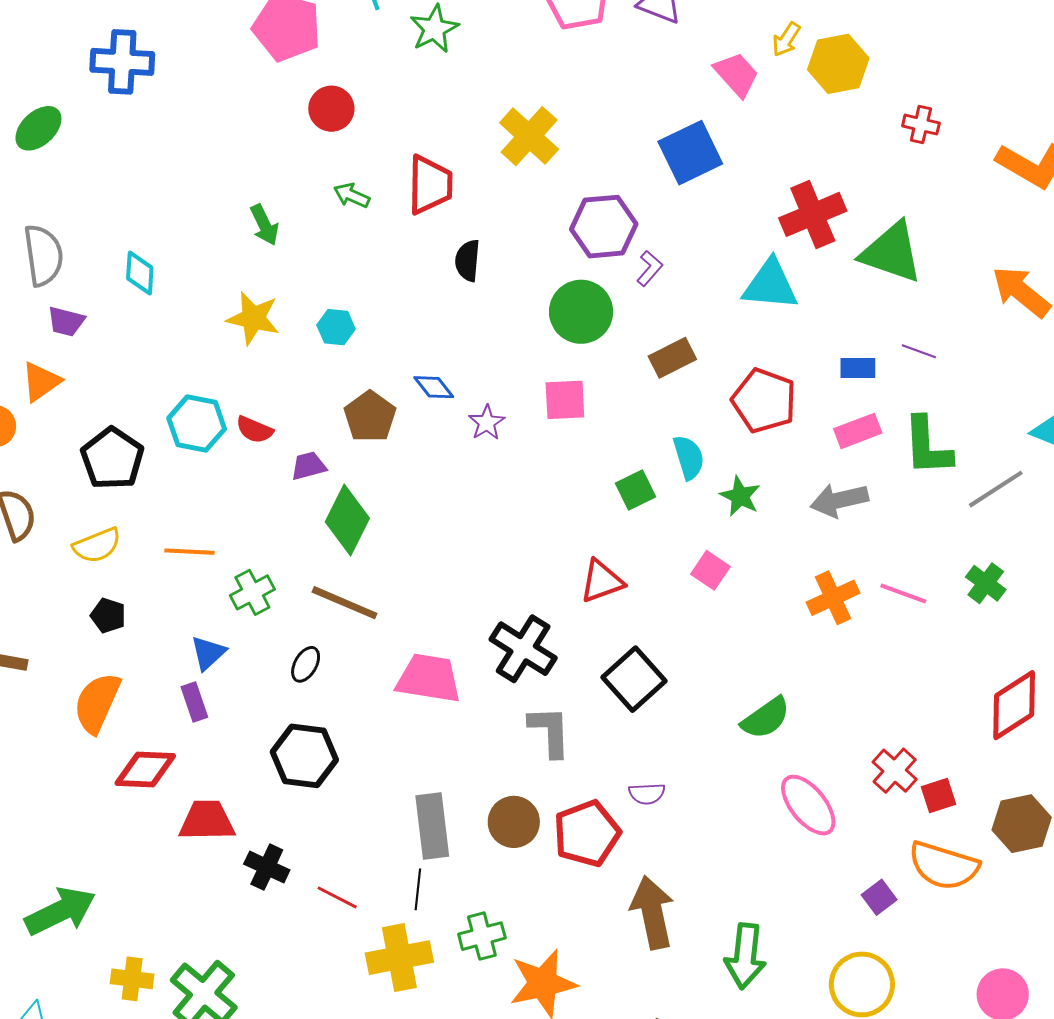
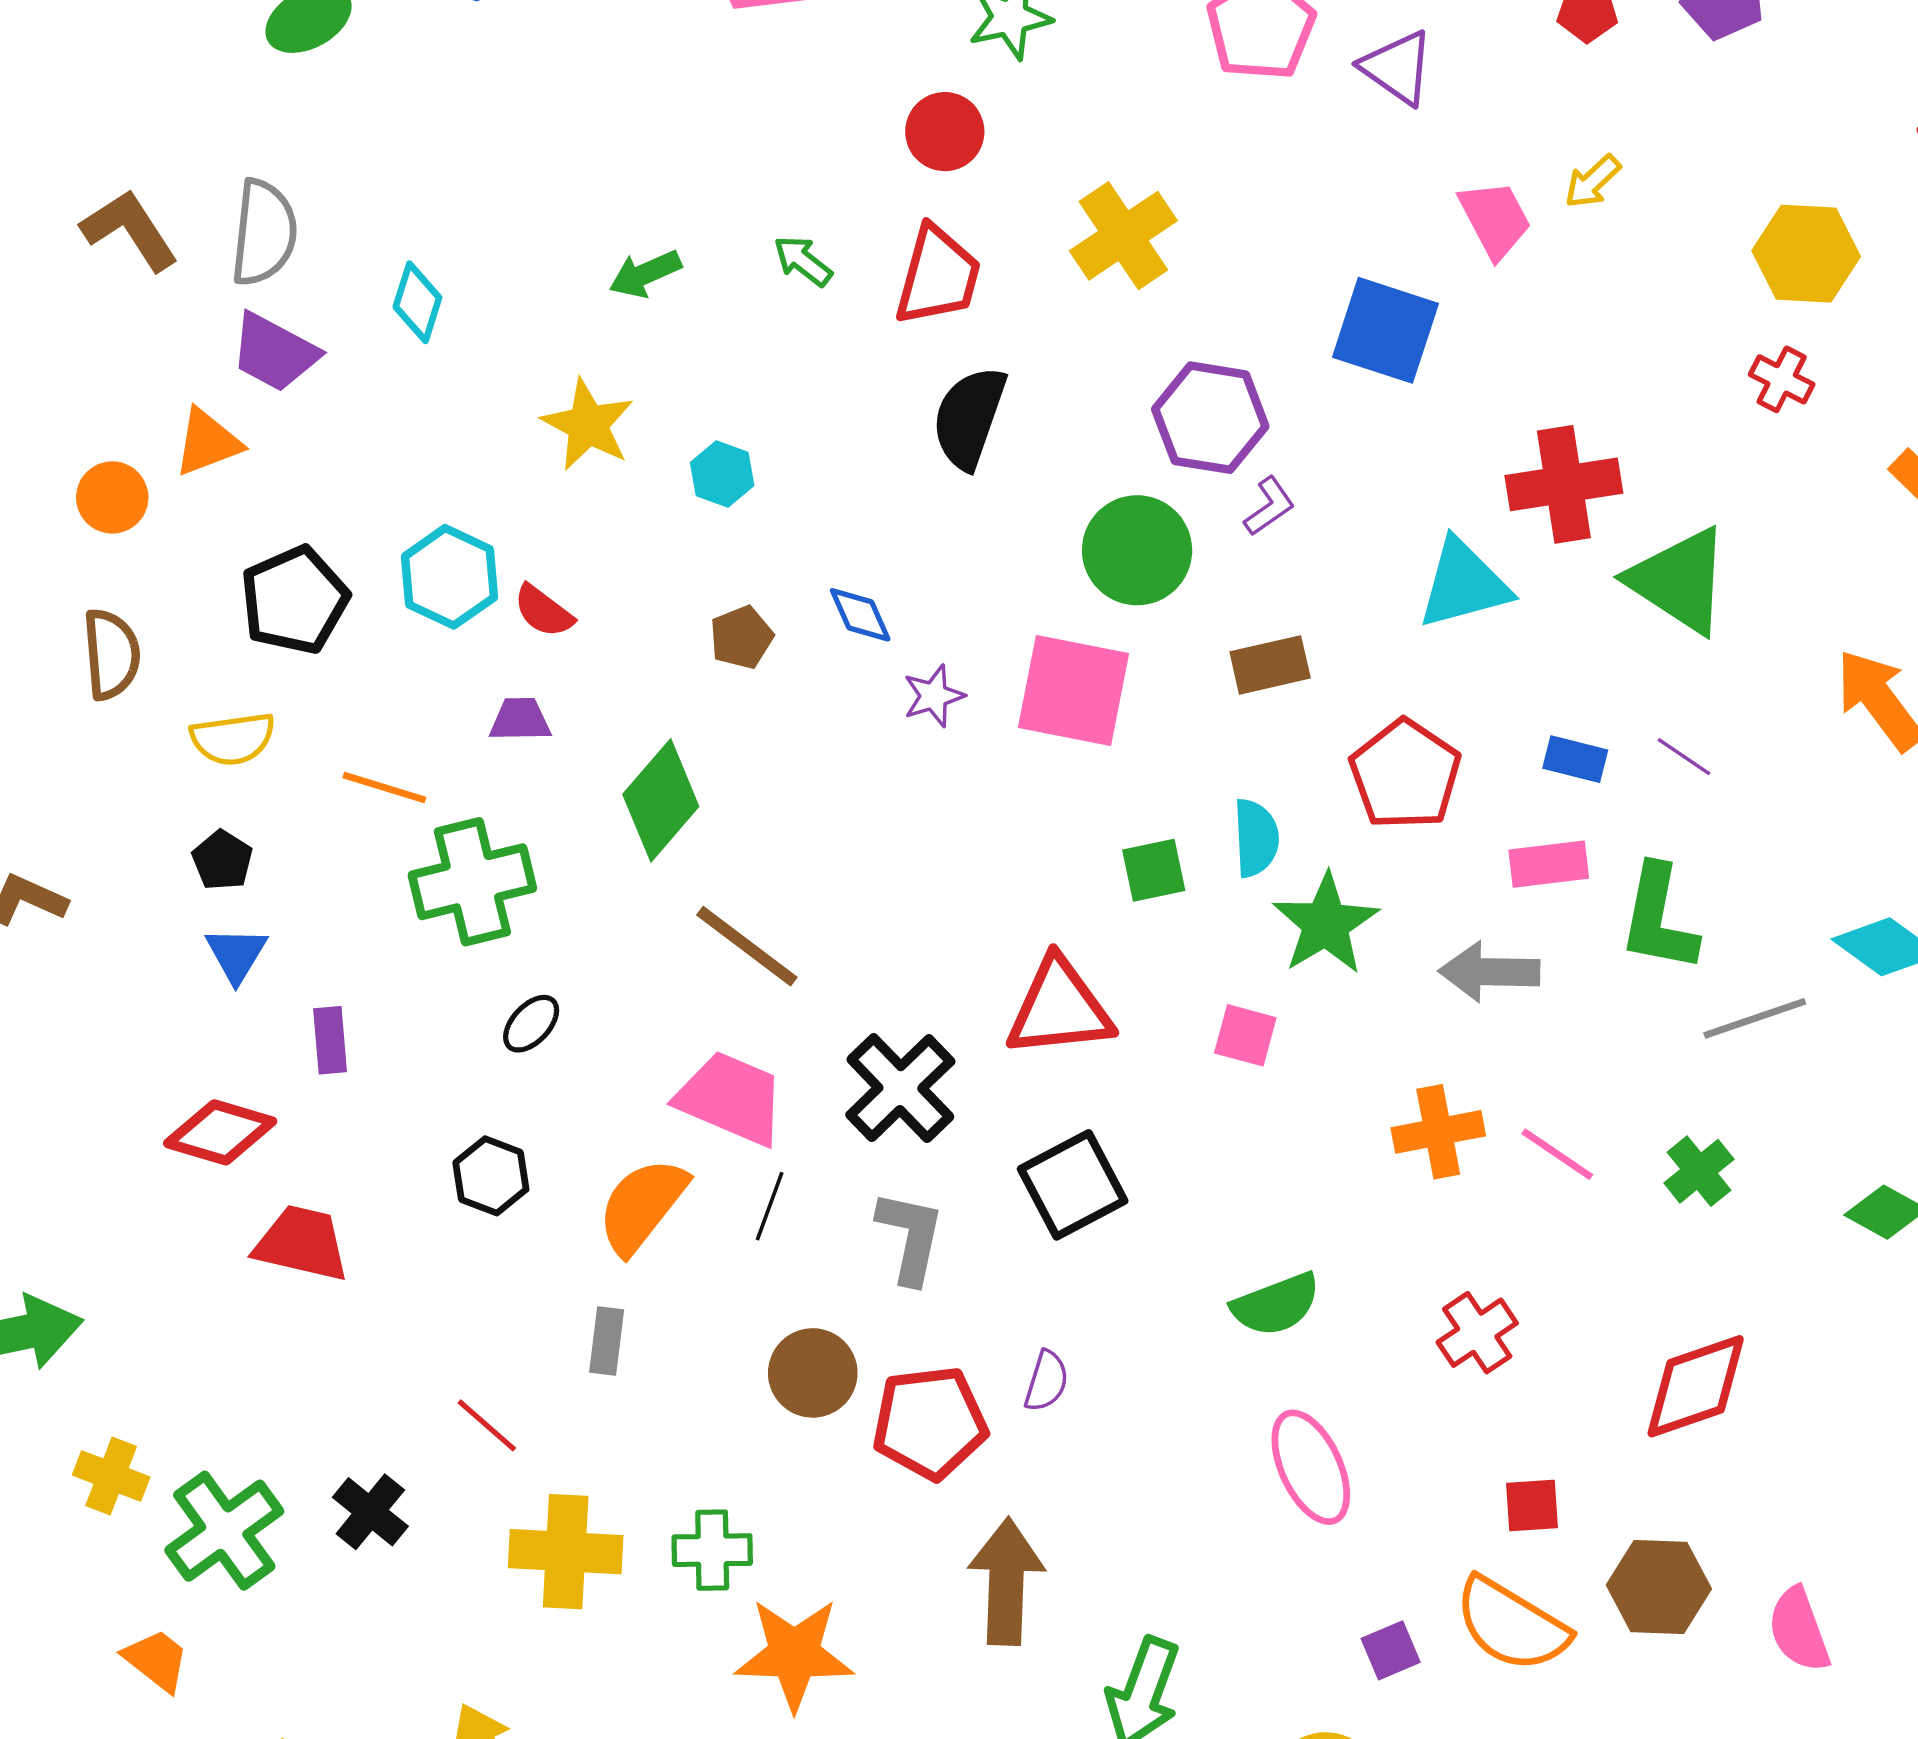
yellow hexagon: (838, 64) -> (1806, 254), moved
red circle: (331, 109) -> (945, 132), moved
blue square: (690, 153) -> (1385, 330), turned 30
green arrow: (264, 225) -> (645, 274), turned 78
black semicircle: (468, 260) -> (969, 418), size x1.5
cyan triangle: (770, 285) -> (1464, 584), turned -34
purple trapezoid: (66, 321) -> (274, 352), size x1.4
pink square: (565, 400) -> (1074, 690), size x1.5
brown pentagon: (370, 417) -> (741, 637), size x0.7
purple trapezoid: (308, 466) -> (520, 720), moved
green star: (740, 496) -> (1326, 924), size x1.5
pink square: (710, 570) -> (1245, 1035), turned -33
red triangle: (602, 581) -> (1059, 1008), size x1.4
green cross: (252, 592) -> (472, 882), size x1.6
brown line: (345, 603) -> (747, 946), moved
blue triangle: (208, 653) -> (236, 954), moved, turned -30
orange semicircle: (97, 703) -> (642, 1206), moved
black hexagon: (304, 756) -> (491, 1176), size x0.7
red cross: (895, 771) -> (1477, 1333), moved
purple semicircle: (647, 794) -> (1046, 1381), turned -84
gray rectangle: (432, 826) -> (607, 1341), moved, size x0.6
black cross: (267, 867) -> (370, 1512), moved
black line: (418, 889) -> (770, 1206), moved

